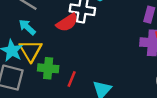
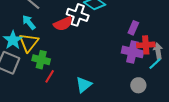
red line: (72, 79) -> (50, 76), moved

